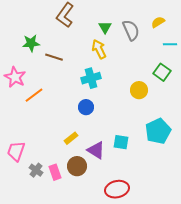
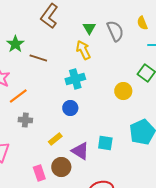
yellow semicircle: (158, 22) -> (142, 23), turned -80
green star: (31, 43) -> (15, 44), turned -30
gray cross: (36, 170) -> (25, 120), moved, turned -32

